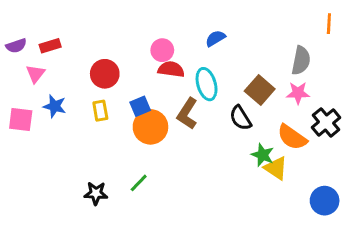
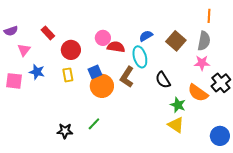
orange line: (329, 24) -> (209, 16), moved
blue semicircle: (215, 38) -> (146, 36), moved
red rectangle: (50, 46) -> (48, 33), moved, turned 64
pink circle: (162, 50) -> (103, 38), moved
brown square: (260, 90) -> (176, 41), moved
yellow triangle: (276, 168) -> (176, 125), moved

